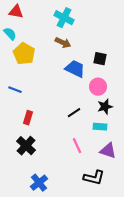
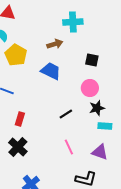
cyan cross: (64, 18) -> (73, 22), moved, turned -30
brown arrow: (63, 43) -> (55, 44), turned -42
blue trapezoid: (75, 69) -> (51, 71), moved
cyan rectangle: (100, 127) -> (105, 126), moved

